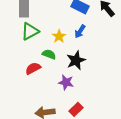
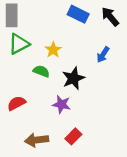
blue arrow: (80, 31) -> (103, 55), moved
red semicircle: (33, 68) -> (16, 103), moved

